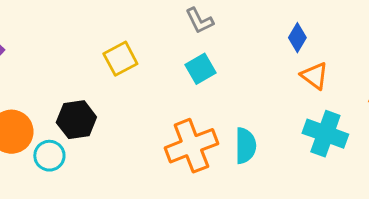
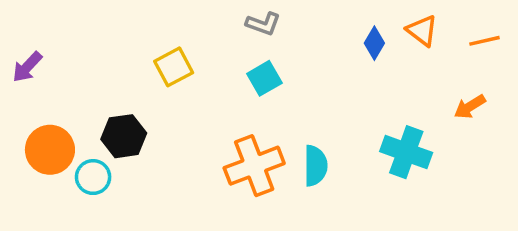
gray L-shape: (199, 21) -> (263, 24), turned -44
orange triangle: (314, 76) -> (422, 31), moved

